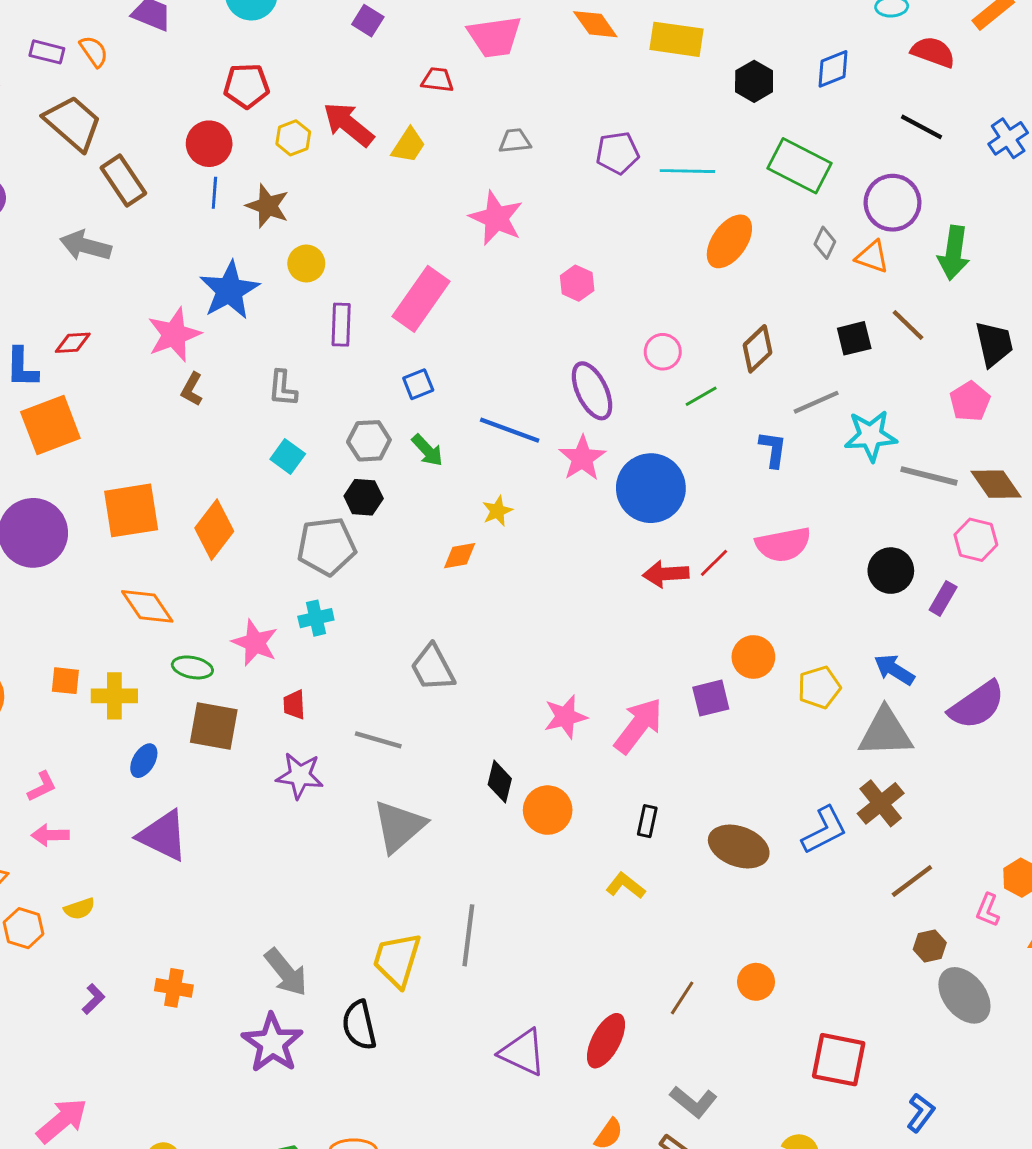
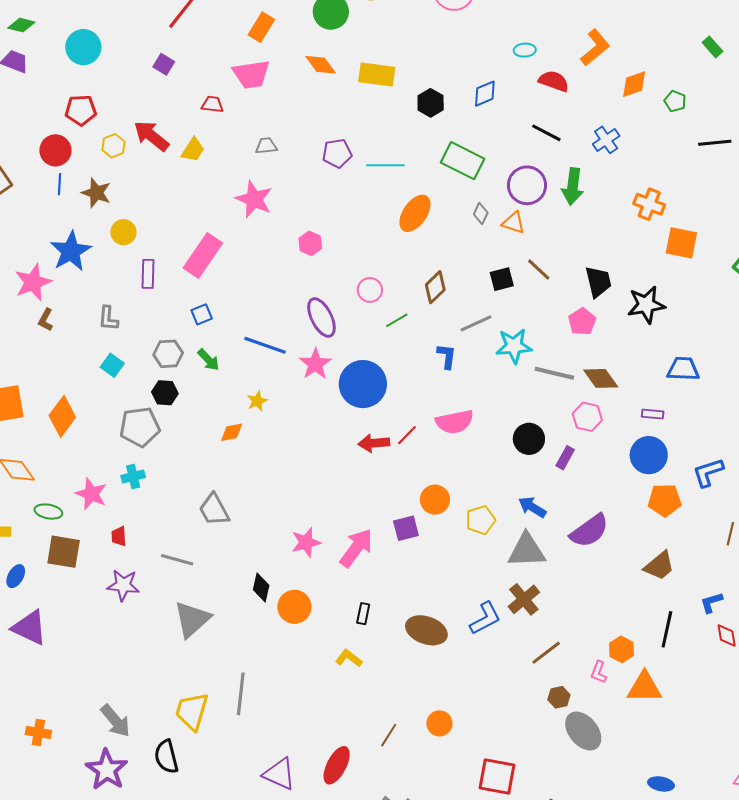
green arrow: (954, 253) -> (573, 186), moved

